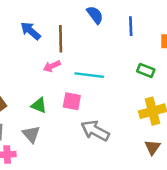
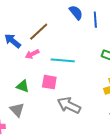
blue semicircle: (95, 15) -> (76, 13), moved
blue arrow: (31, 31) -> (13, 41), moved
brown line: (61, 39) -> (39, 32), turned 50

